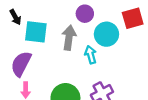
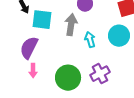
cyan circle: (106, 34) -> (119, 36), moved

